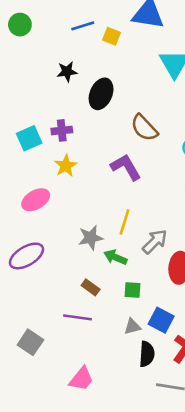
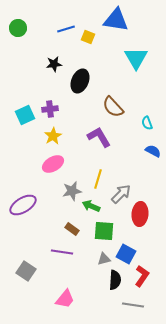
pink ellipse: (36, 200) -> (53, 164), moved
green square: (132, 290) -> (104, 231), size x1.5

